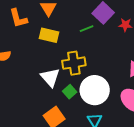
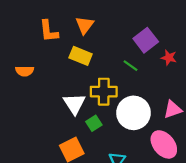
green line: (87, 29) -> (130, 66), moved, turned 48
white circle: (95, 90) -> (134, 113), moved

